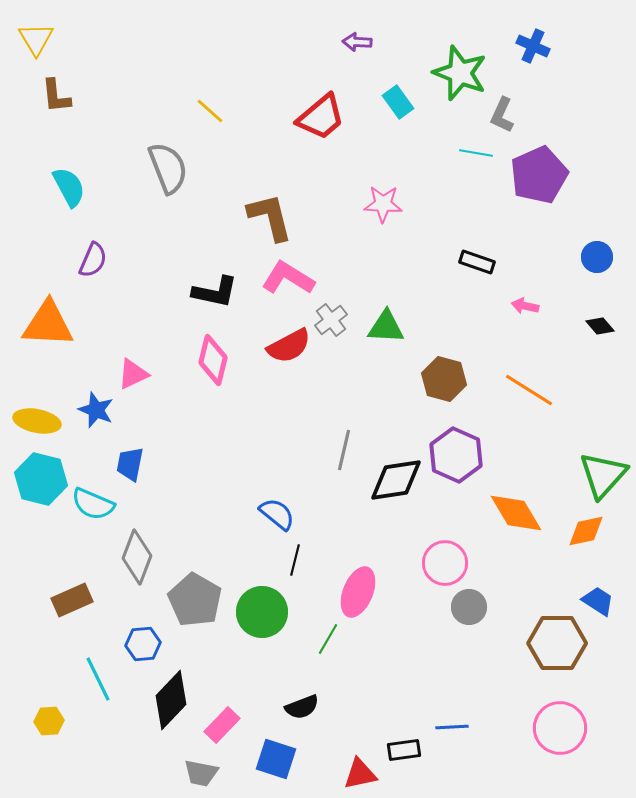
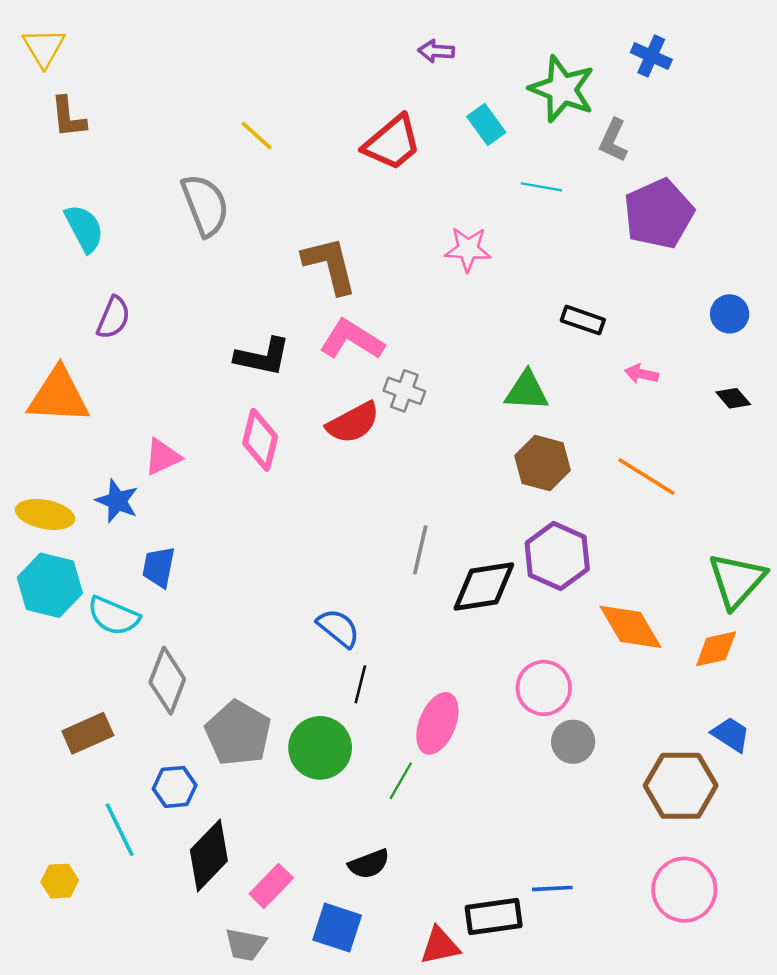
cyan line: (476, 153) -> (541, 187), moved
gray cross: (331, 320) -> (404, 391), turned -32
green triangle: (386, 327) -> (527, 391), moved
black rectangle: (404, 750) -> (494, 917), size x1.4

